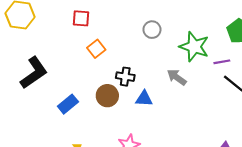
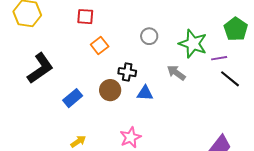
gray circle: (152, 30) -> (149, 36), moved

